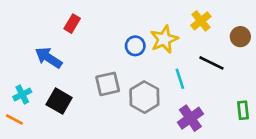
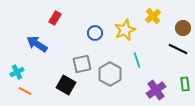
blue circle: (135, 46) -> (95, 33), moved
black line: (211, 63) -> (178, 49), moved
black square: (59, 101) -> (66, 85), moved
purple cross: (190, 118) -> (156, 90), moved
orange line: (14, 119) -> (25, 91), moved

